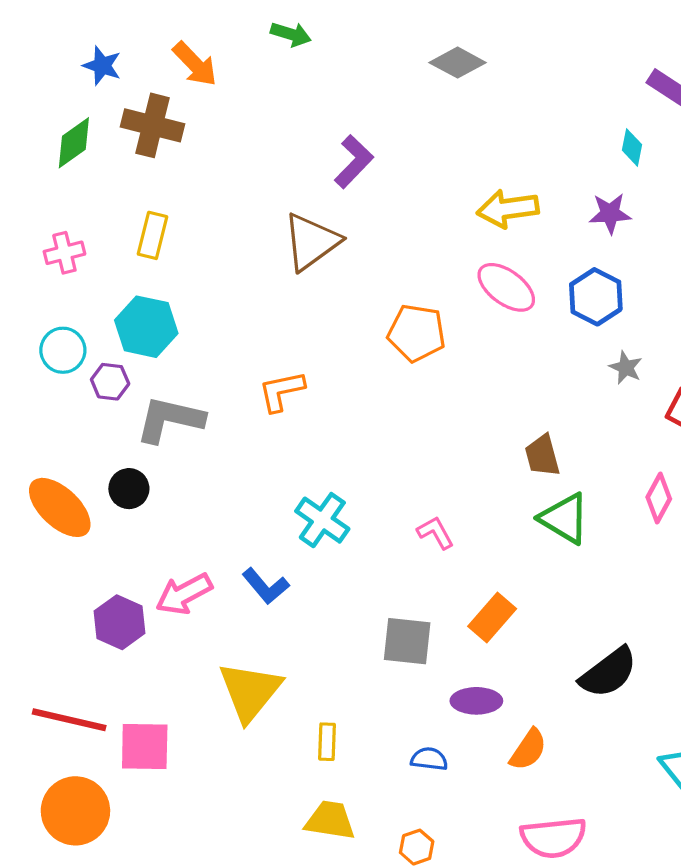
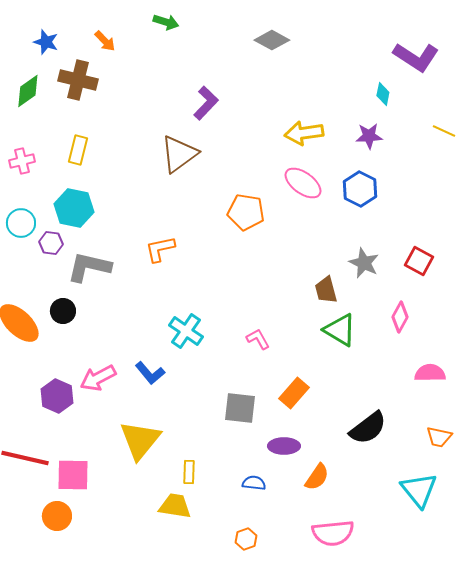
orange arrow: (195, 64) -> (105, 41), size x0.7
gray star: (626, 368) -> (364, 263), moved, size x1.4
orange circle: (75, 811) -> (57, 516), moved, size x0.7
yellow trapezoid: (330, 820) -> (175, 506), moved

